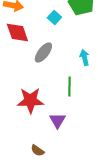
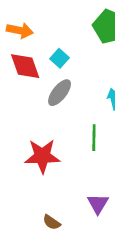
cyan square: (54, 18) -> (60, 58), moved
purple triangle: (57, 120) -> (98, 204), moved

